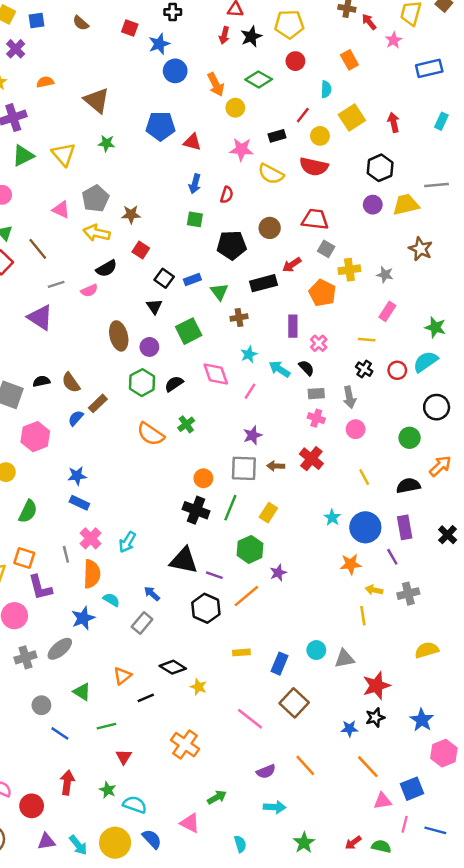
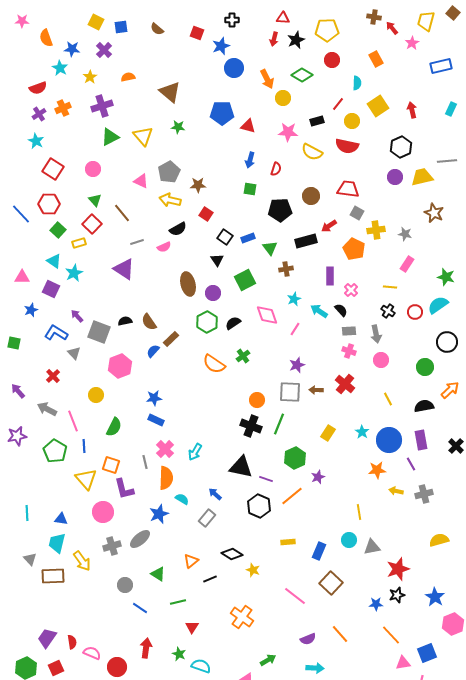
yellow rectangle: (268, 513) -> (328, 433), moved
yellow line: (363, 616) -> (359, 512), moved

